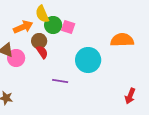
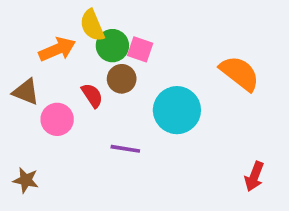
orange semicircle: (122, 40) -> (240, 73), turned 40
brown circle: (39, 41) -> (122, 79), moved
pink circle: (16, 58) -> (57, 119), moved

